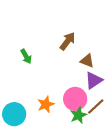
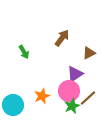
brown triangle: (87, 61) -> (89, 53), moved, turned -48
purple triangle: (94, 80) -> (75, 74), moved

